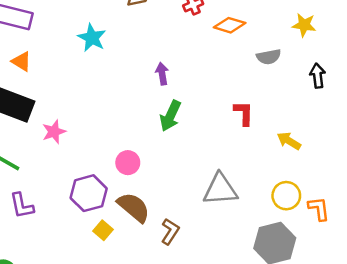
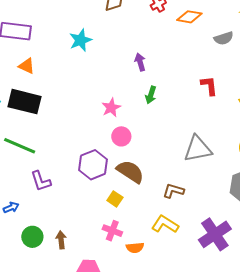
cyan star: (92, 38) -> (81, 40), turned 30
green arrow: (170, 116) -> (151, 95), size x0.7
pink star: (54, 132) -> (111, 108), moved
yellow square: (103, 230) -> (115, 199), moved
brown L-shape: (170, 231) -> (173, 191), moved, turned -100

